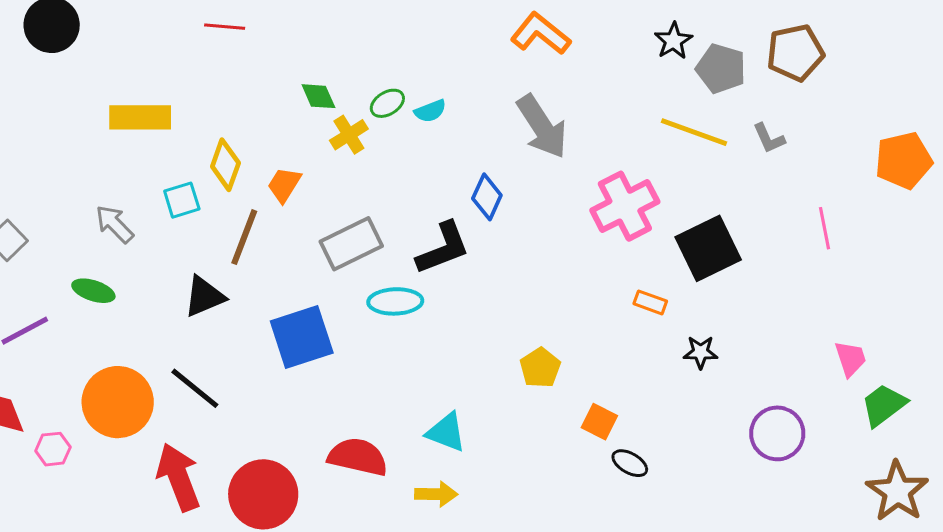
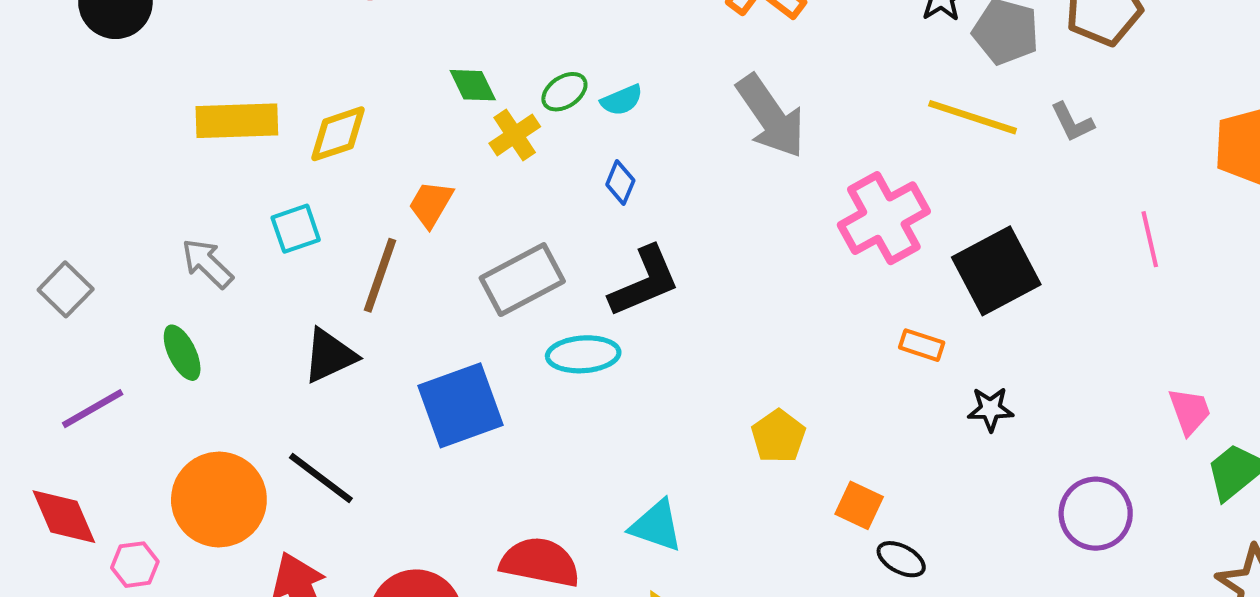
yellow diamond: (225, 165) -> (338, 134), moved, turned 54
blue diamond: (487, 197) -> (620, 182), moved, size x0.7
green ellipse: (93, 291) -> (182, 353), turned 48

